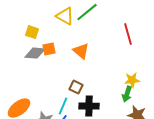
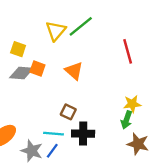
yellow triangle: (65, 16) -> (56, 31), turned 42
orange square: (49, 49) -> (37, 69), turned 32
cyan line: (63, 106) -> (53, 134), turned 72

